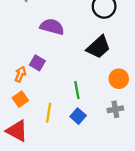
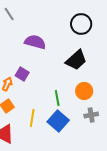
orange circle: (119, 79) -> (84, 91), moved
blue square: (78, 116) -> (58, 121), size x1.5

